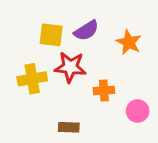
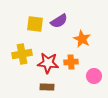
orange star: (129, 42) -> (82, 39), moved
red star: (70, 67) -> (48, 63), moved

